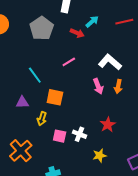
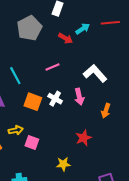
red line: (124, 22) -> (110, 23), moved
orange arrow: (118, 86) -> (106, 111), moved
yellow arrow: (42, 119) -> (16, 130), moved, turned -128
white cross: (79, 134) -> (55, 99), moved
yellow star: (100, 155) -> (63, 164), moved

